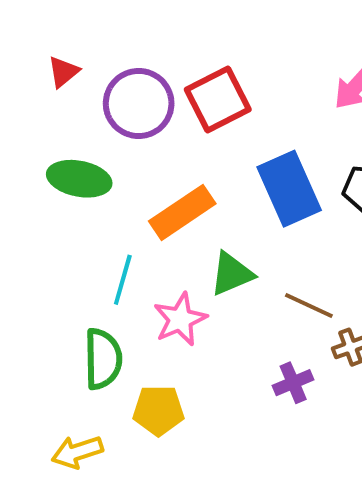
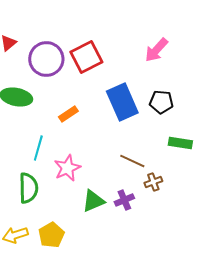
orange rectangle: (182, 212) -> (68, 114), size x0.6
green triangle: (232, 274) -> (93, 201), moved
yellow pentagon: (158, 410) -> (51, 235), moved, turned -30

